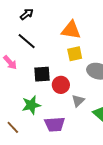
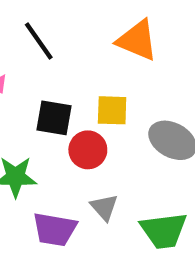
yellow square: (75, 54) -> (112, 110), moved
gray triangle: (78, 101) -> (104, 207), moved, turned -40

